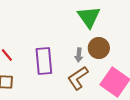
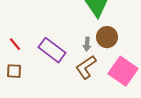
purple rectangle: (44, 61) -> (52, 50), turned -48

